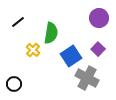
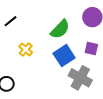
green semicircle: (51, 33) -> (60, 29), moved, turned 35
purple square: (98, 49) -> (91, 48), turned -32

